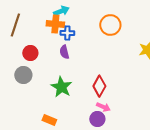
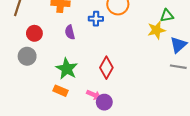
blue cross: (67, 33) -> (96, 19), moved
pink arrow: (103, 107) -> (94, 95), moved
orange rectangle: (49, 120) -> (60, 91), moved

